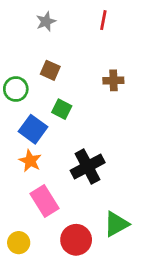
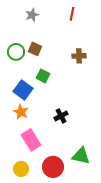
green circle: (16, 89) -> (16, 52), moved
black cross: (88, 167) -> (61, 116), size x0.6
green triangle: (116, 224) -> (81, 156), turned 42
yellow circle: (19, 243) -> (21, 169), moved

